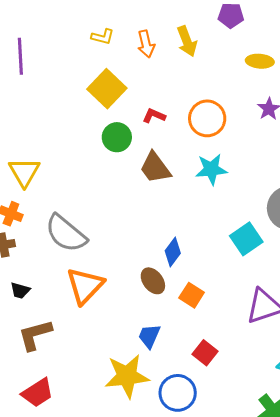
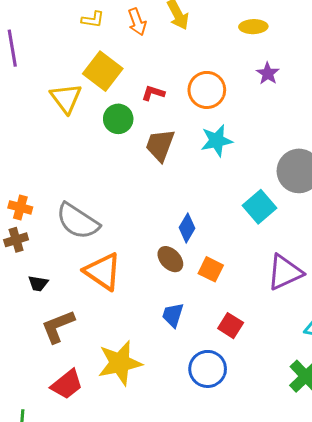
brown trapezoid: (155, 168) -> (160, 145), turned 63
yellow triangle: (24, 172) -> (66, 98), moved
orange triangle: (85, 286) -> (103, 272), turned -33
yellow star: (127, 376) -> (120, 363), moved

